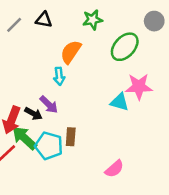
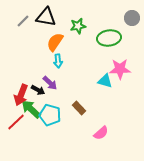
black triangle: (44, 20) -> (46, 17), size x1.5
green star: (93, 20) -> (78, 26), moved
green ellipse: (125, 47) -> (109, 38), turned 40
orange semicircle: (71, 52) -> (55, 42), moved
brown rectangle: (71, 137) -> (79, 108), moved, turned -48

